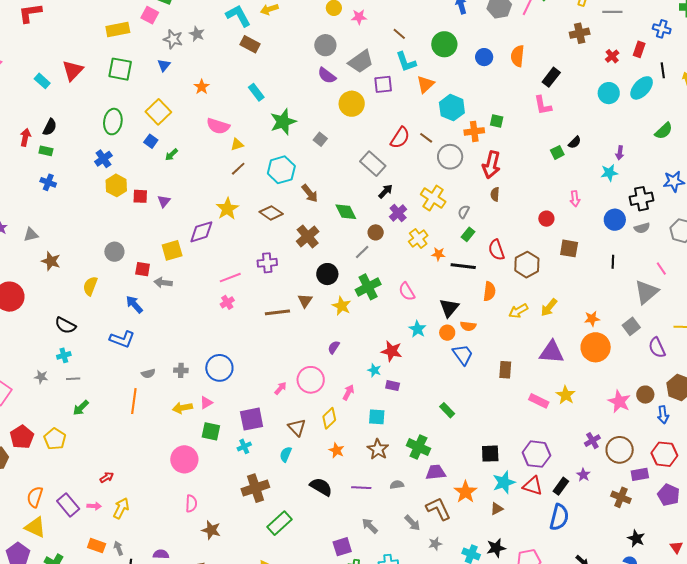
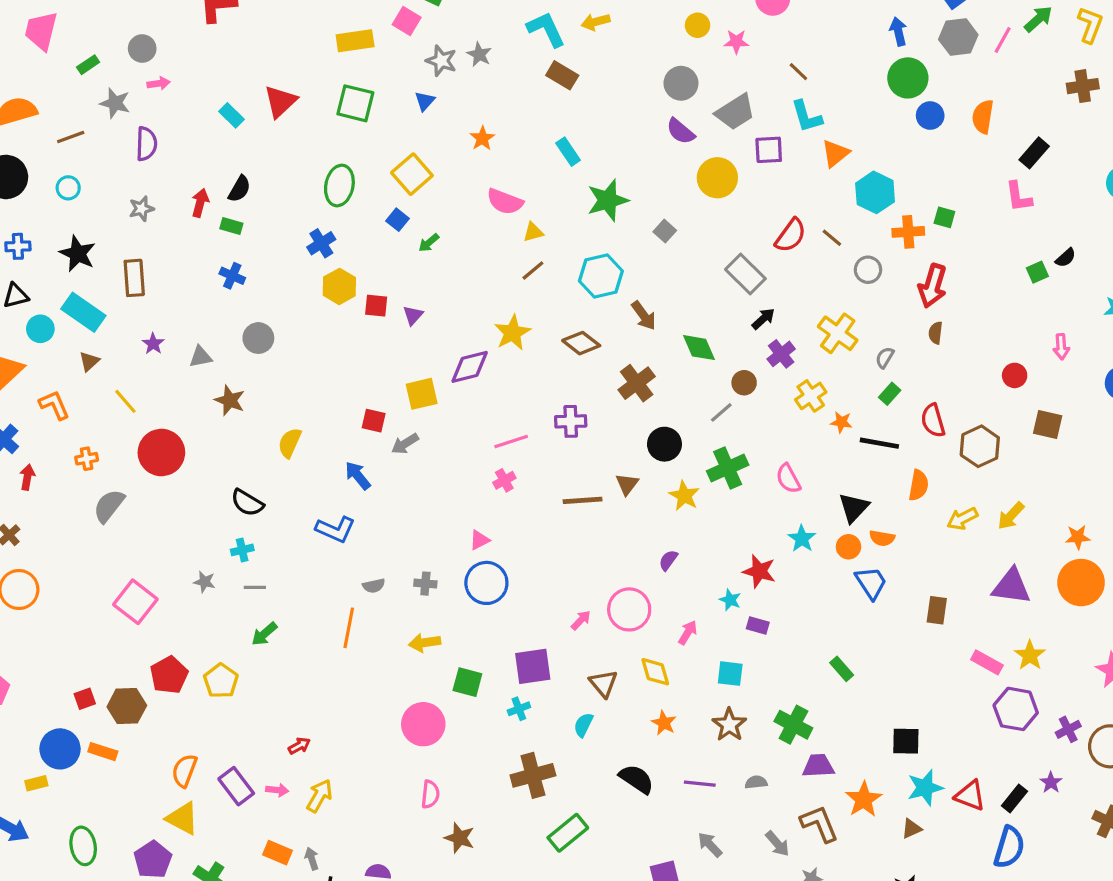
green circle: (444, 44) -> (908, 78), moved
gray circle: (450, 157) -> (868, 270), size x0.7
gray circle: (114, 252) -> (258, 338), moved
gray arrow: (163, 283) -> (405, 444), turned -42
pink triangle: (206, 403) -> (479, 540), moved
yellow diamond: (329, 418) -> (655, 672), turned -65
purple hexagon: (536, 454) -> (1016, 709), moved

